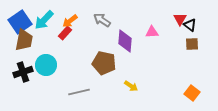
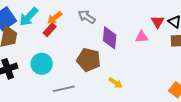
red triangle: (180, 19) -> (158, 22), moved
pink triangle: (152, 32) -> (142, 37), moved
cyan circle: (46, 65) -> (42, 64), moved

